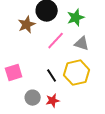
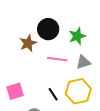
pink line: (56, 41) -> (57, 59), turned 54
gray triangle: (82, 44) -> (83, 62), turned -35

